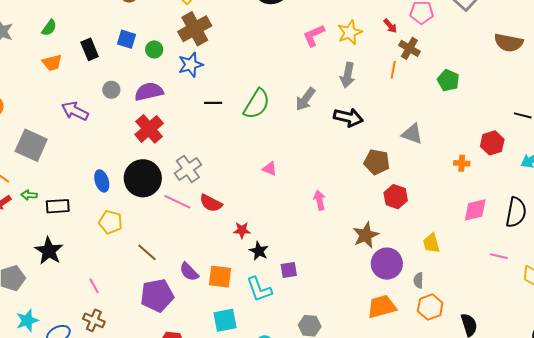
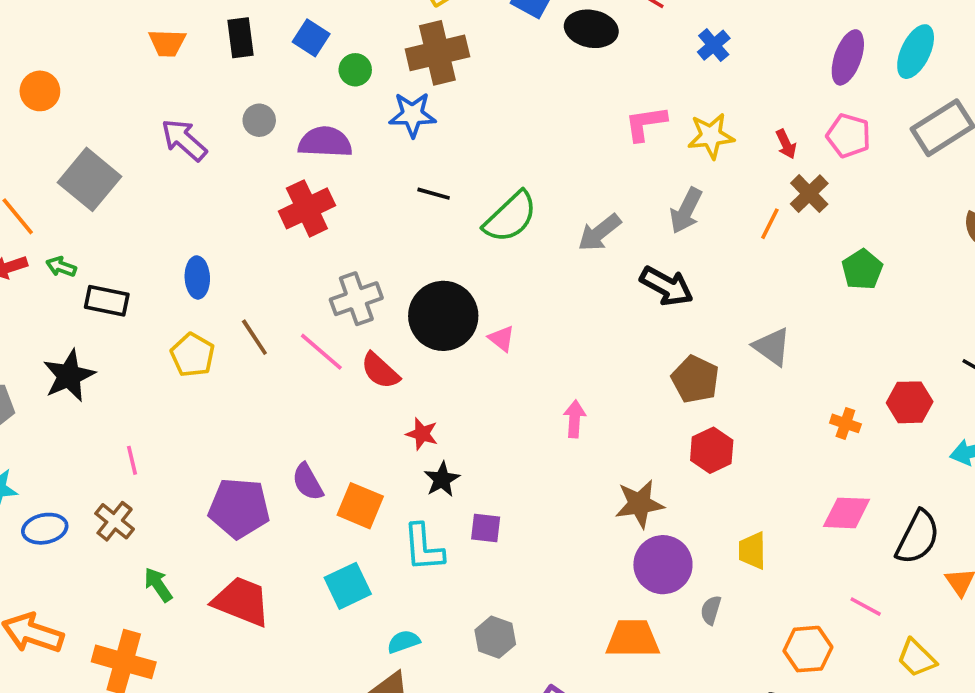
black circle: (143, 178) -> (443, 316), moved
brown line: (147, 252) -> (254, 337), moved
orange hexagon: (430, 307) -> (808, 649), moved
cyan square: (225, 320) -> (348, 586), turned -30

